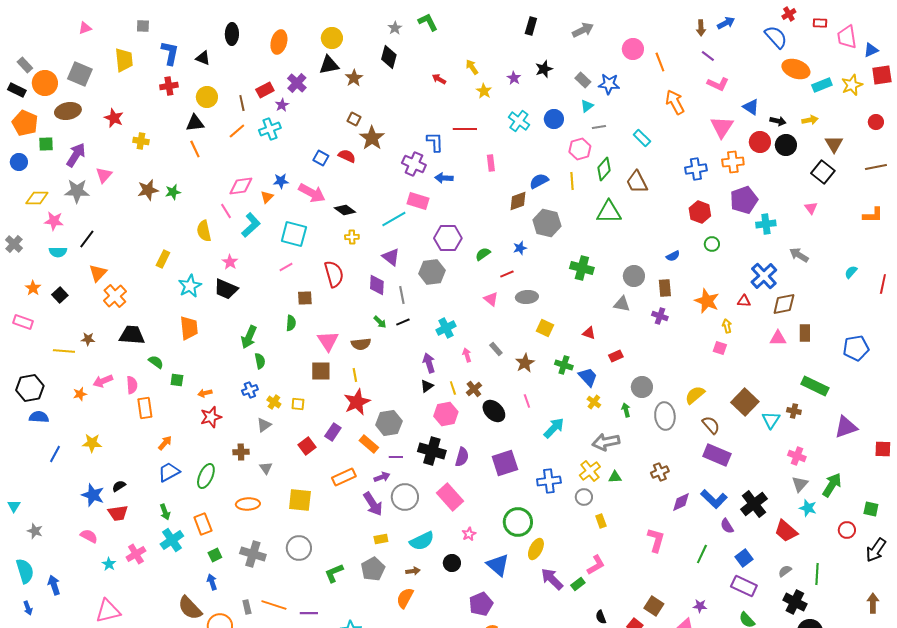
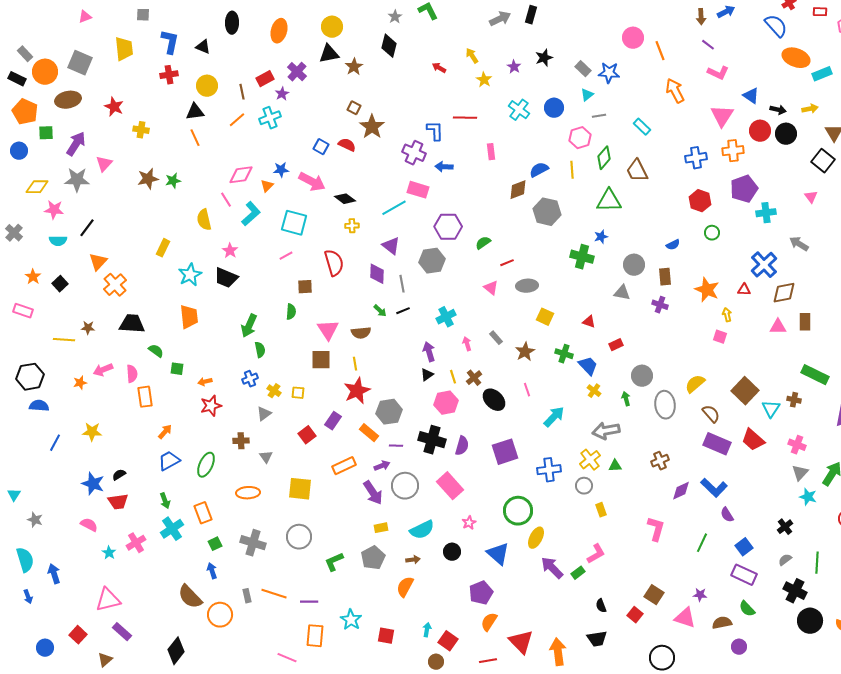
gray arrow: (583, 30) -> (500, 19), moved
blue star: (520, 248) -> (601, 237), moved
black cross: (754, 504) -> (785, 527), moved, size x0.6
red trapezoid: (786, 531) -> (753, 440), moved

